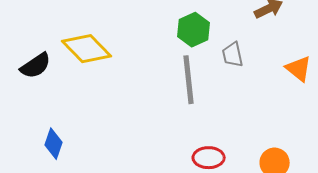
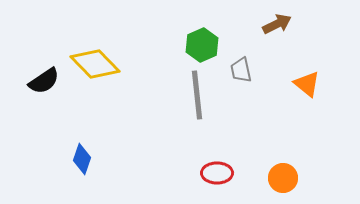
blue diamond: (54, 144) -> (82, 159), moved

